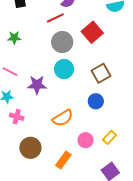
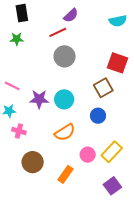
red square: (92, 32) -> (117, 63), moved, turned -30
green star: (14, 38) -> (17, 39), moved
cyan circle: (64, 69) -> (64, 99), moved
yellow rectangle: (110, 137) -> (112, 152), size x1.5

